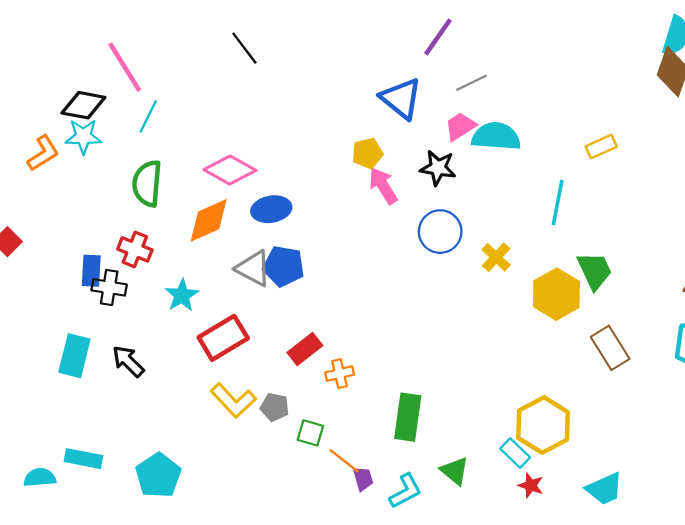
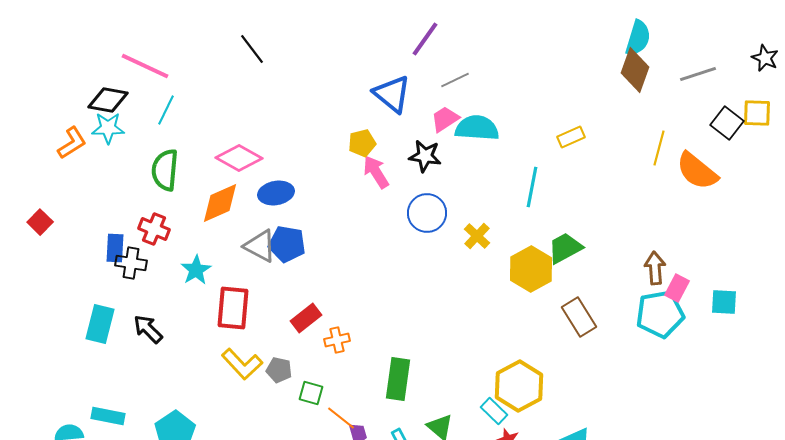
pink line: (125, 67) -> (145, 66), turned -33
green trapezoid: (595, 271) -> (565, 248), turned -93
red rectangle: (223, 338) -> (233, 308), turned -54

